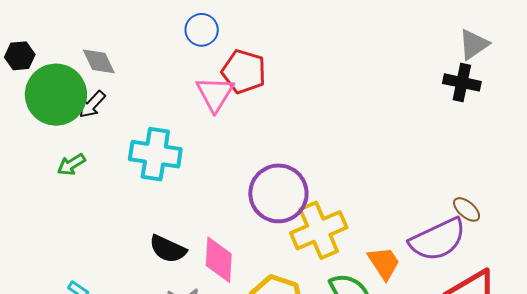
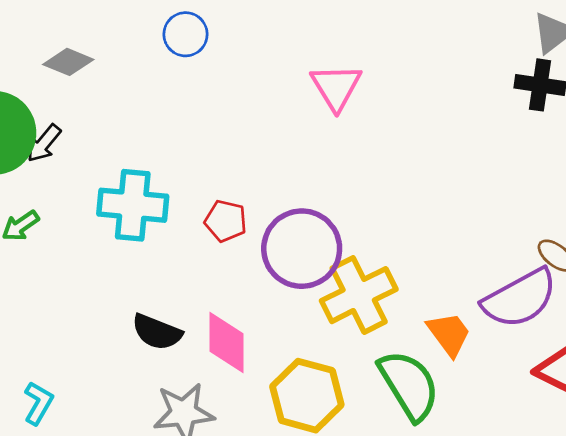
gray diamond: (99, 61) -> (68, 62), moved, turned -39
red pentagon: (244, 72) -> (226, 221), moved, size x0.7
pink triangle: (215, 94) -> (336, 87), moved

